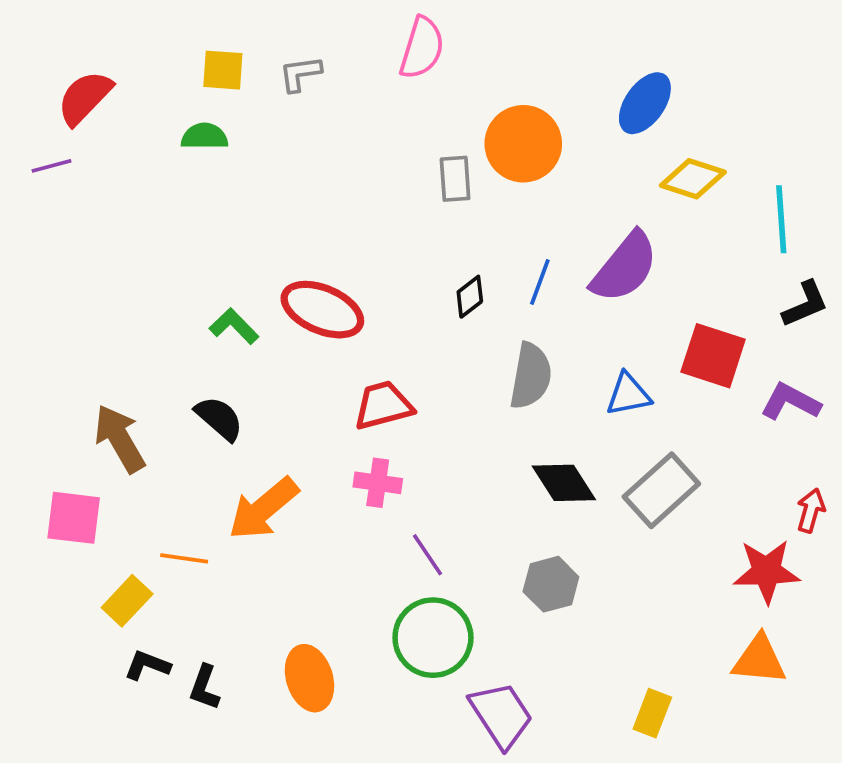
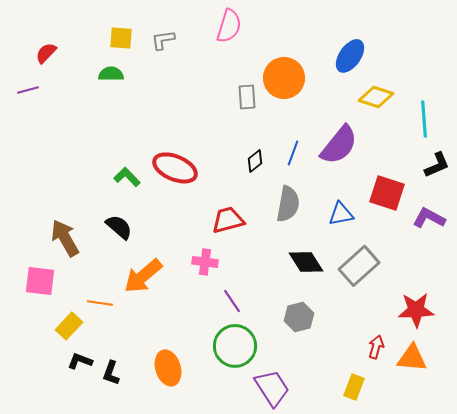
red semicircle: (85, 98) -> (46, 53), size x0.7
red trapezoid: (383, 405) -> (228, 220), moved
red arrow: (811, 510) -> (376, 347), moved

